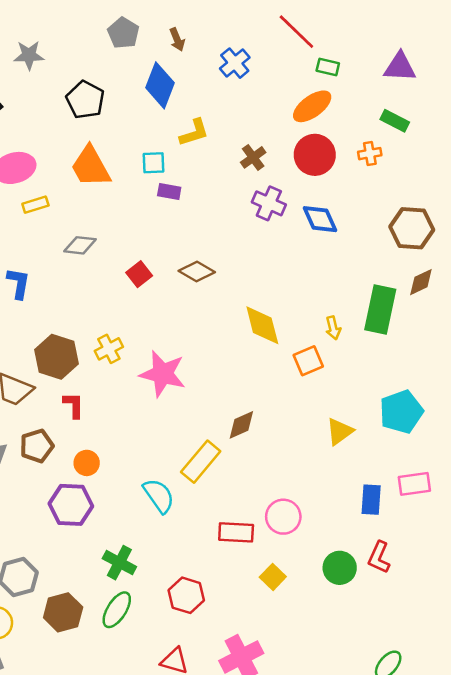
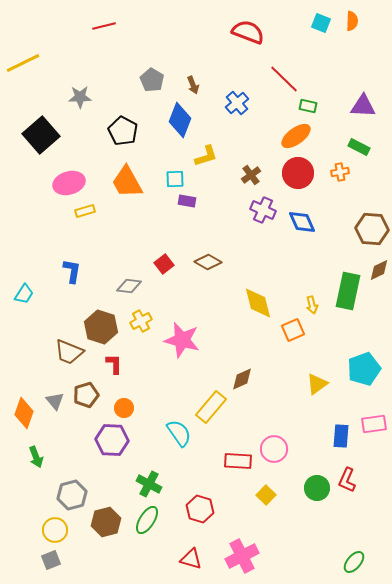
gray diamond: (80, 245) -> (129, 286), moved

